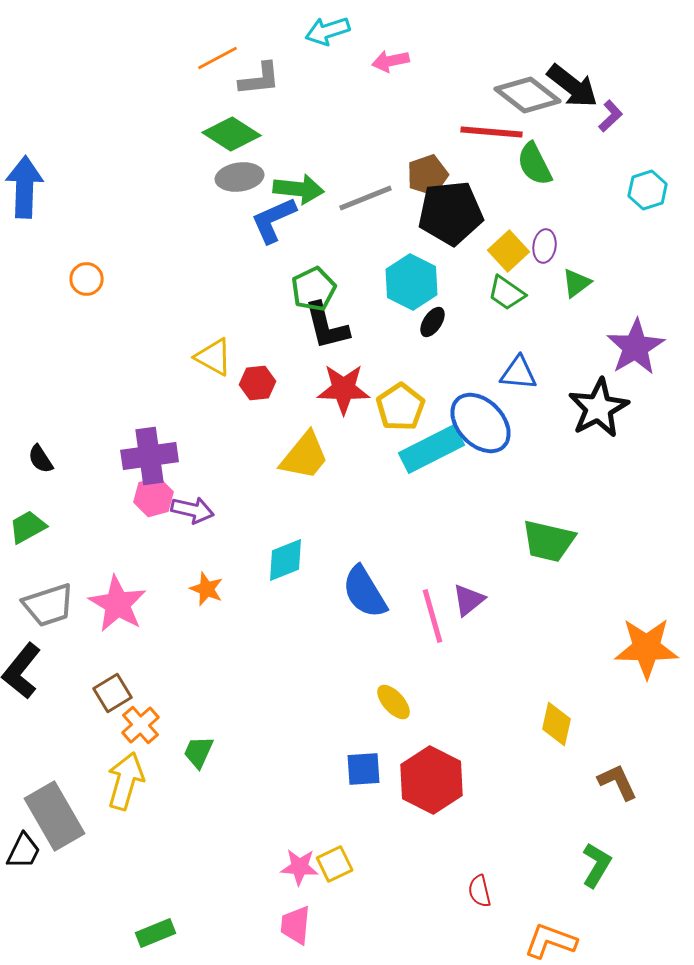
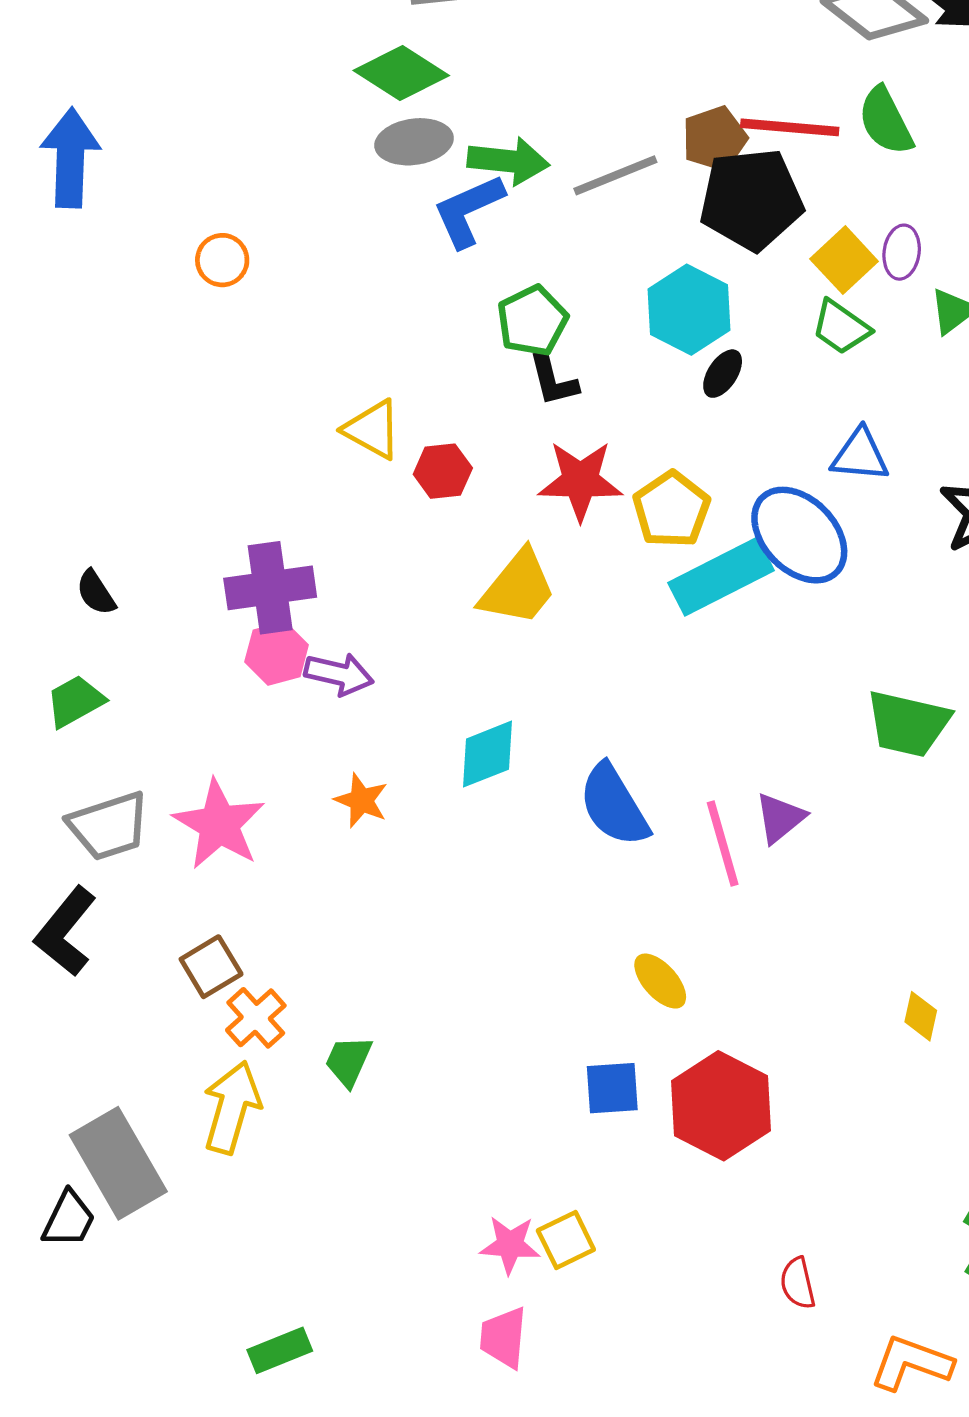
red line: (492, 132) -> (790, 127), moved
orange circle: (87, 279) -> (222, 260), moved
black L-shape: (327, 326) -> (553, 380), size x0.7
yellow diamond: (557, 724) -> (921, 1016), size x0.7

